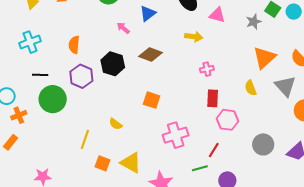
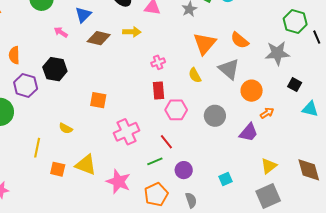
brown diamond: (151, 54) -> (99, 38), moved
pink cross: (207, 69) -> (158, 62), moved
gray circle: (263, 144) -> (215, 116), moved
red line: (214, 150) -> (166, 142), turned -63

